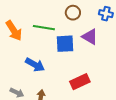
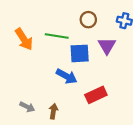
purple triangle: (90, 37) -> (107, 46), turned 30
blue arrow: (35, 65) -> (67, 76), moved

